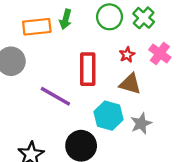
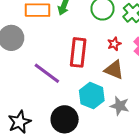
gray star: (141, 124) -> (120, 106), turned 30

